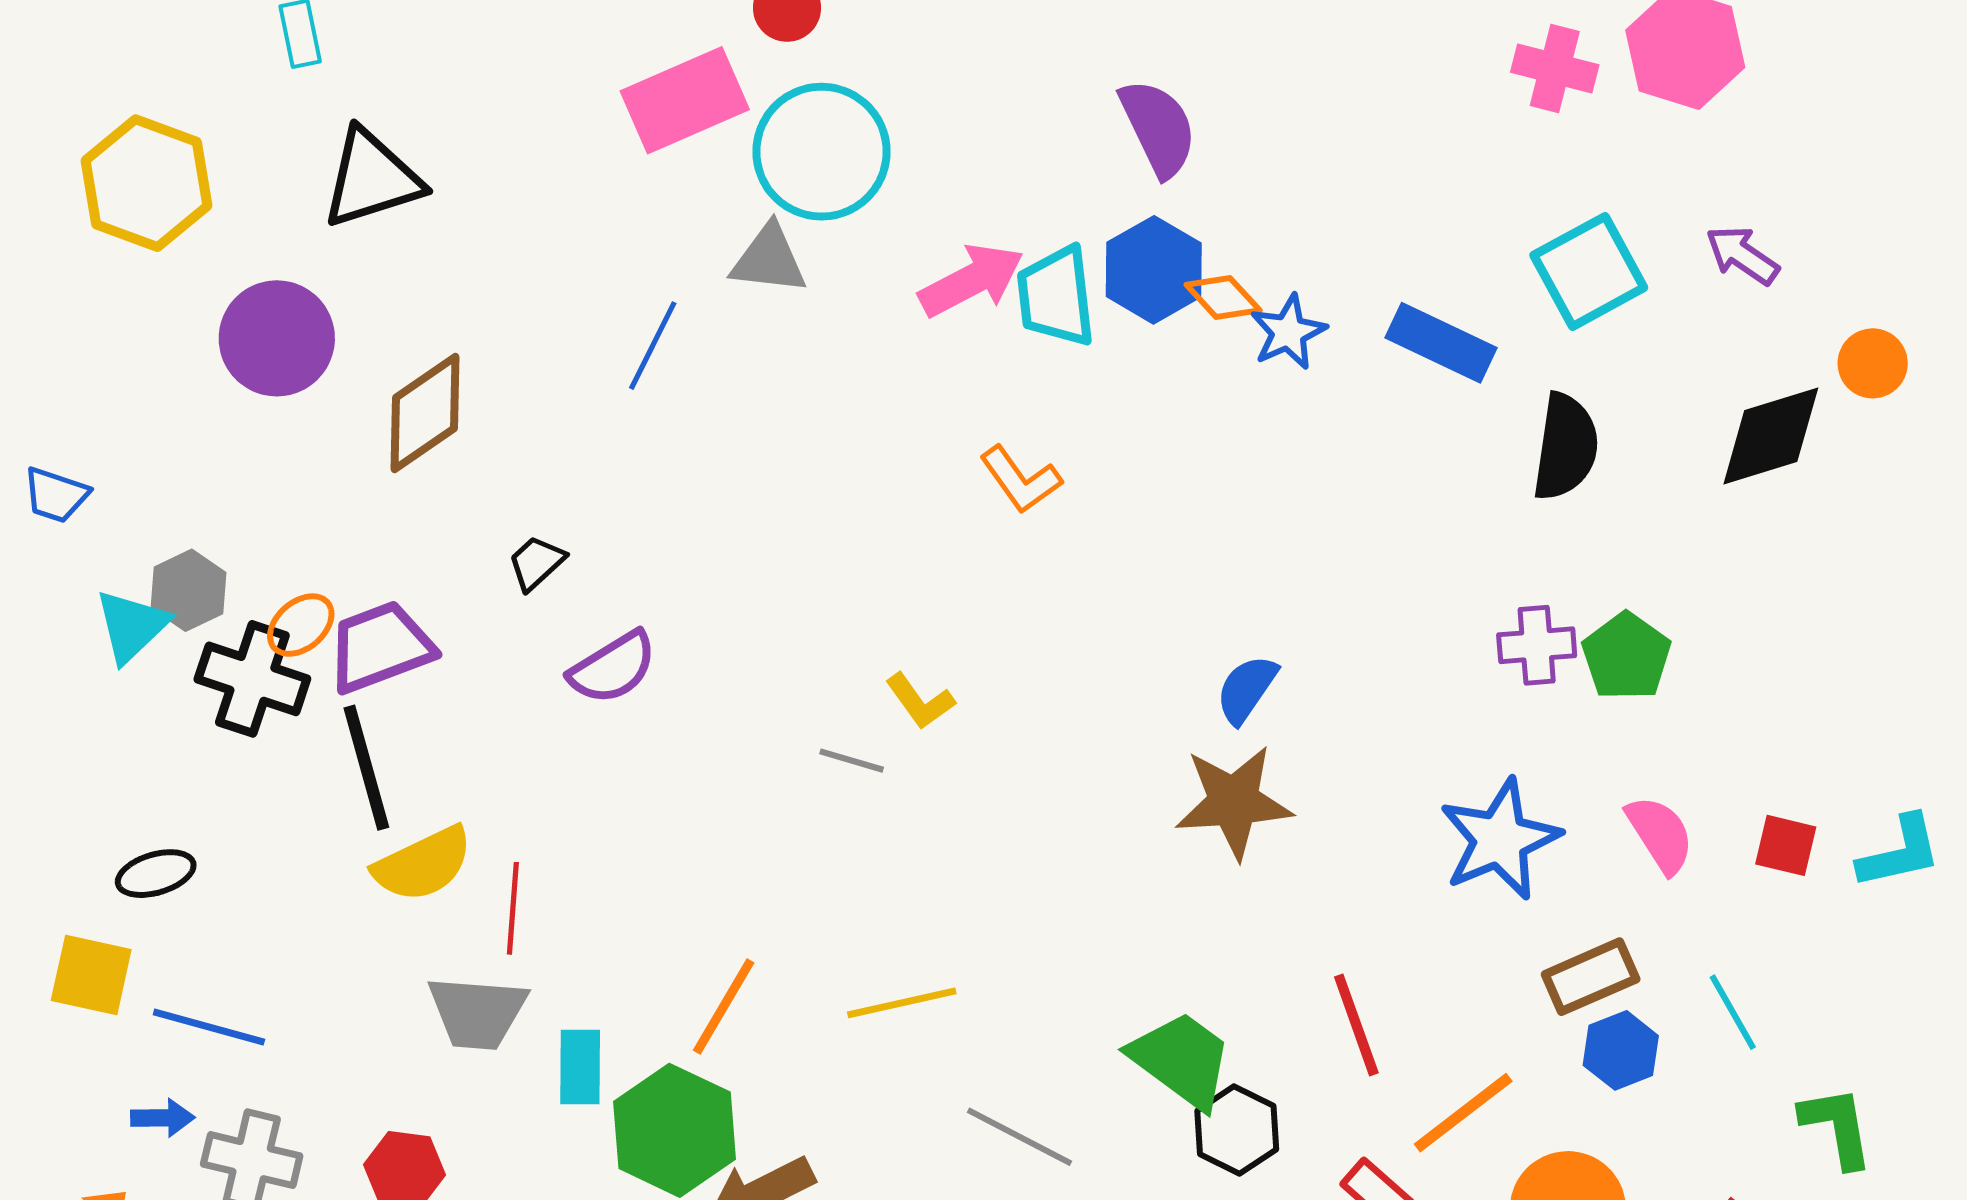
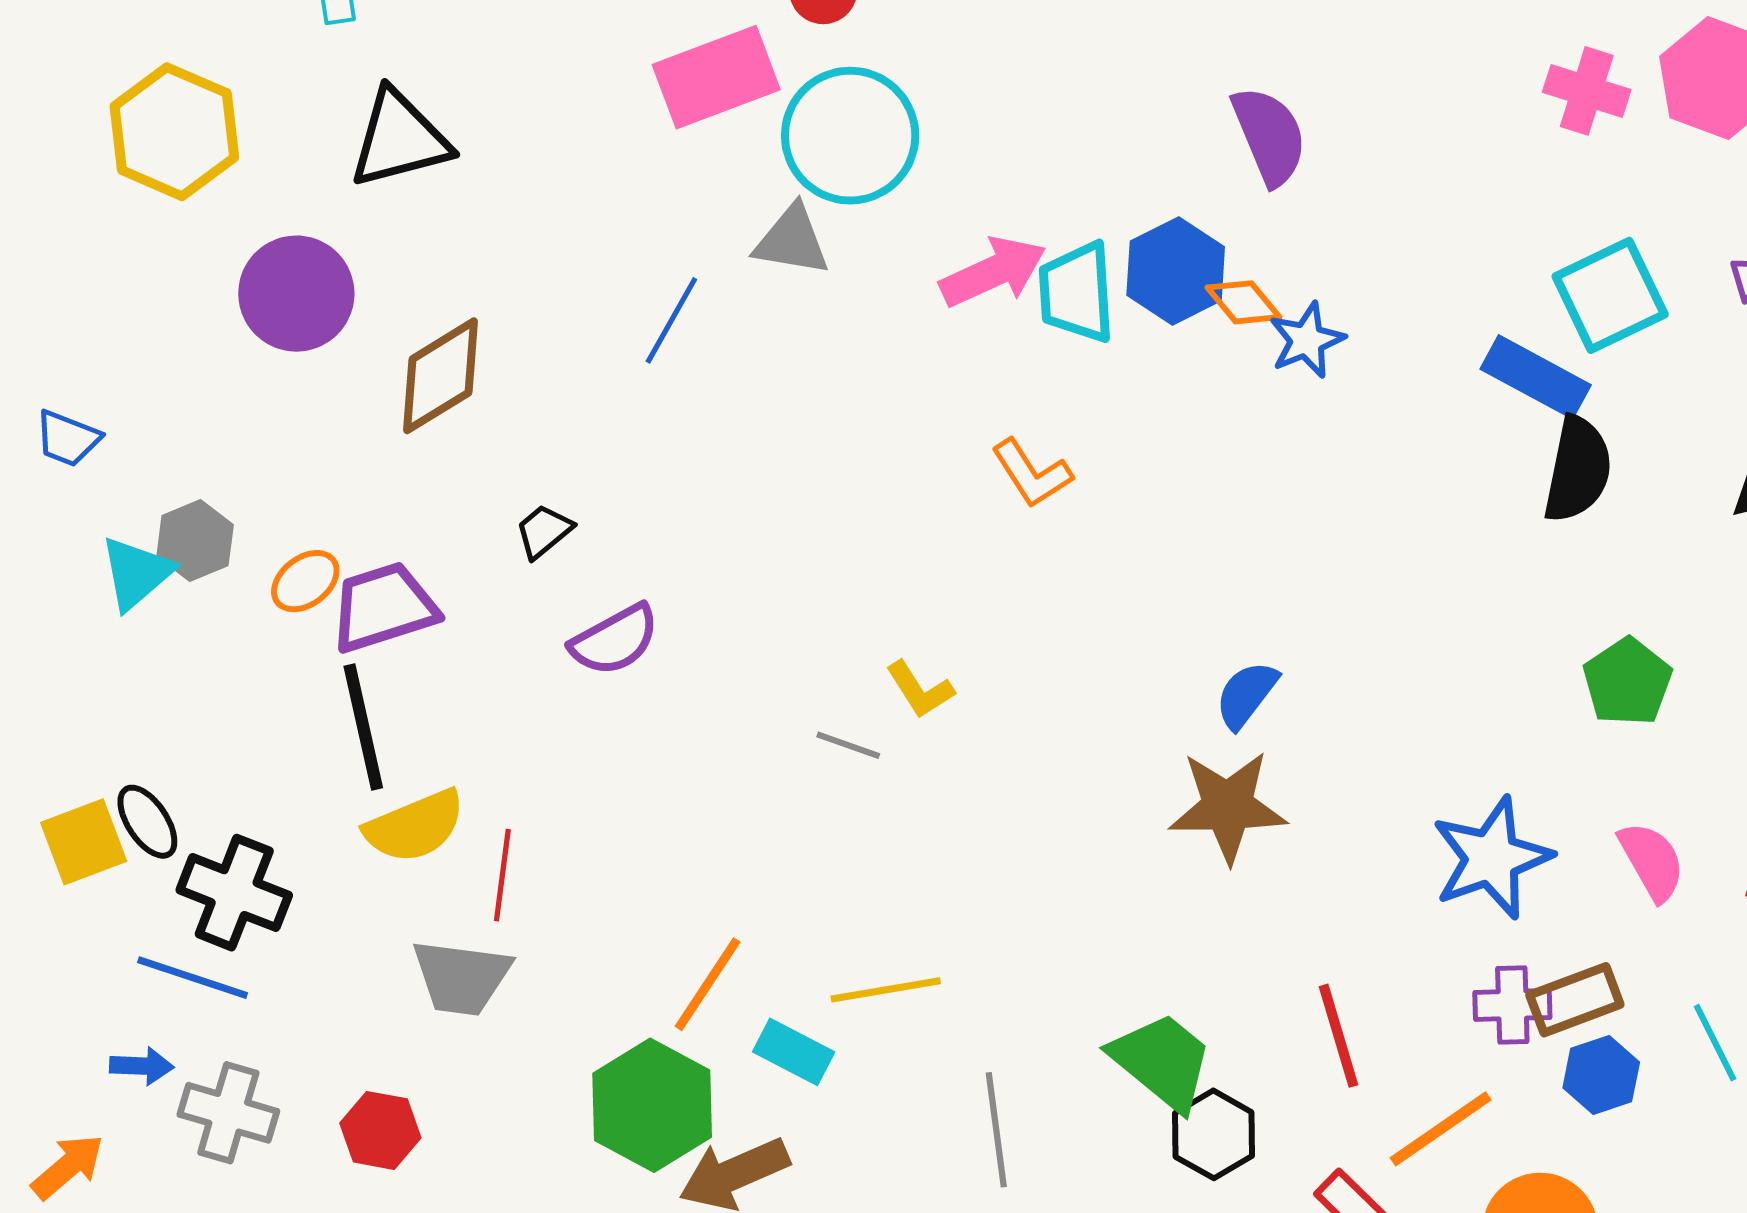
purple semicircle: (1158, 128) -> (1269, 136), moved
blue rectangle: (1441, 343) -> (1536, 377), moved
purple cross: (1537, 645) -> (1512, 1005), moved
black cross: (252, 679) -> (234, 893), moved
black ellipse: (156, 874) -> (147, 822), turned 70
yellow square: (91, 975) -> (84, 842), moved, turned -36
cyan rectangle: (580, 1067) -> (794, 1052), moved, turned -66
gray line: (1019, 1137) -> (996, 1130), turned 52

